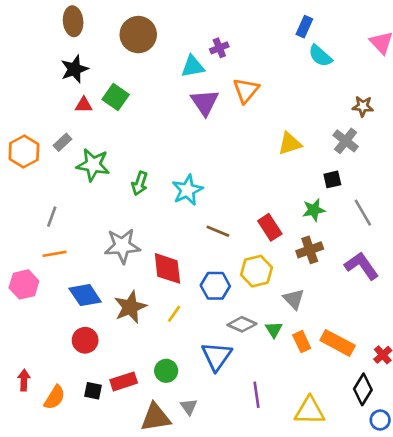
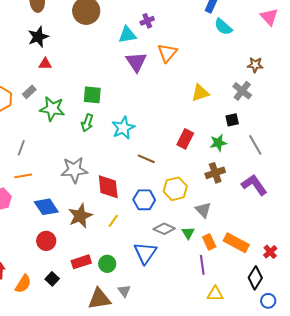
green square: (116, 97) -> (92, 95), moved, turned -30
red rectangle: (270, 227) -> (185, 139), moved, turned 60
red rectangle: (124, 381) -> (81, 262), moved
black square: (93, 391) -> (52, 279), turned 32
purple line: (257, 395) -> (202, 265), moved
yellow triangle: (310, 411) -> (215, 294), size x0.7

